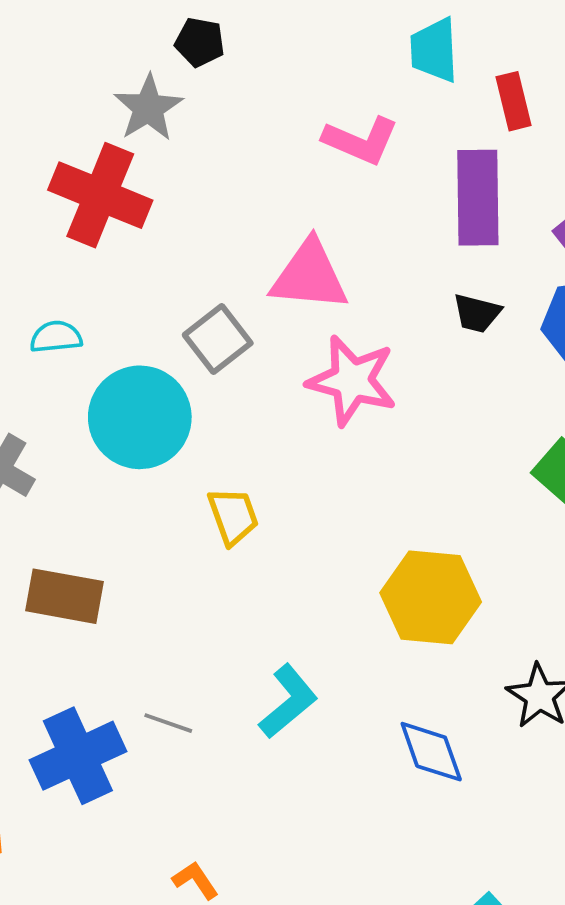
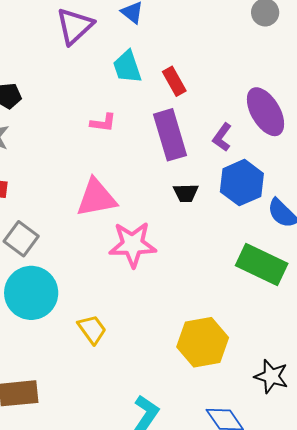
pink L-shape: (361, 141) -> (103, 123), size x0.7
gray square: (218, 339) -> (21, 239), moved

